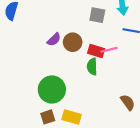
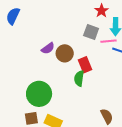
pink line: (109, 50) -> (109, 41), moved
red rectangle: (96, 51) -> (85, 65), turned 42

